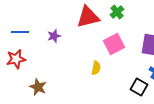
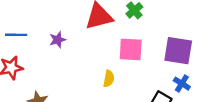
pink square: (114, 44) -> (131, 49), turned 30

